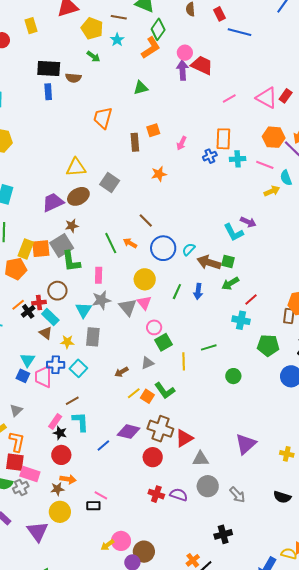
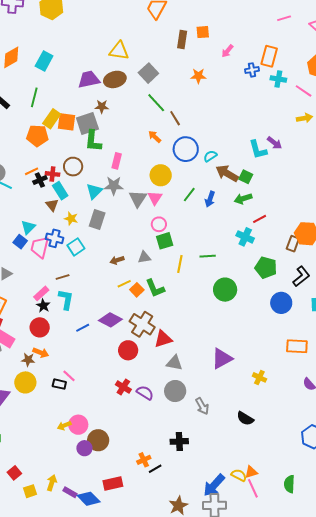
green line: (111, 243) -> (156, 103), moved, turned -30
green circle: (233, 376) -> (225, 290), size x1.5

